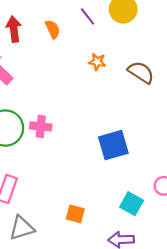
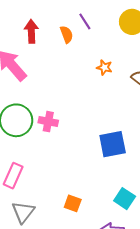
purple line: (88, 17) -> (85, 21), moved
gray triangle: (22, 228) -> (23, 212), turned -40

